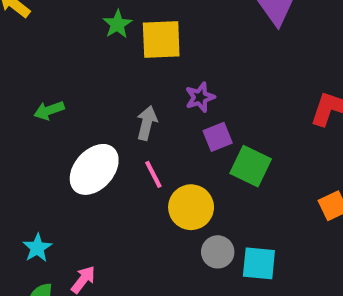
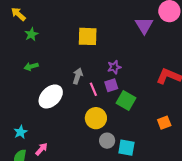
green star: (117, 24) -> (31, 34), moved
purple star: (200, 97) -> (114, 67), moved
pink line: (153, 174) -> (93, 89), moved

